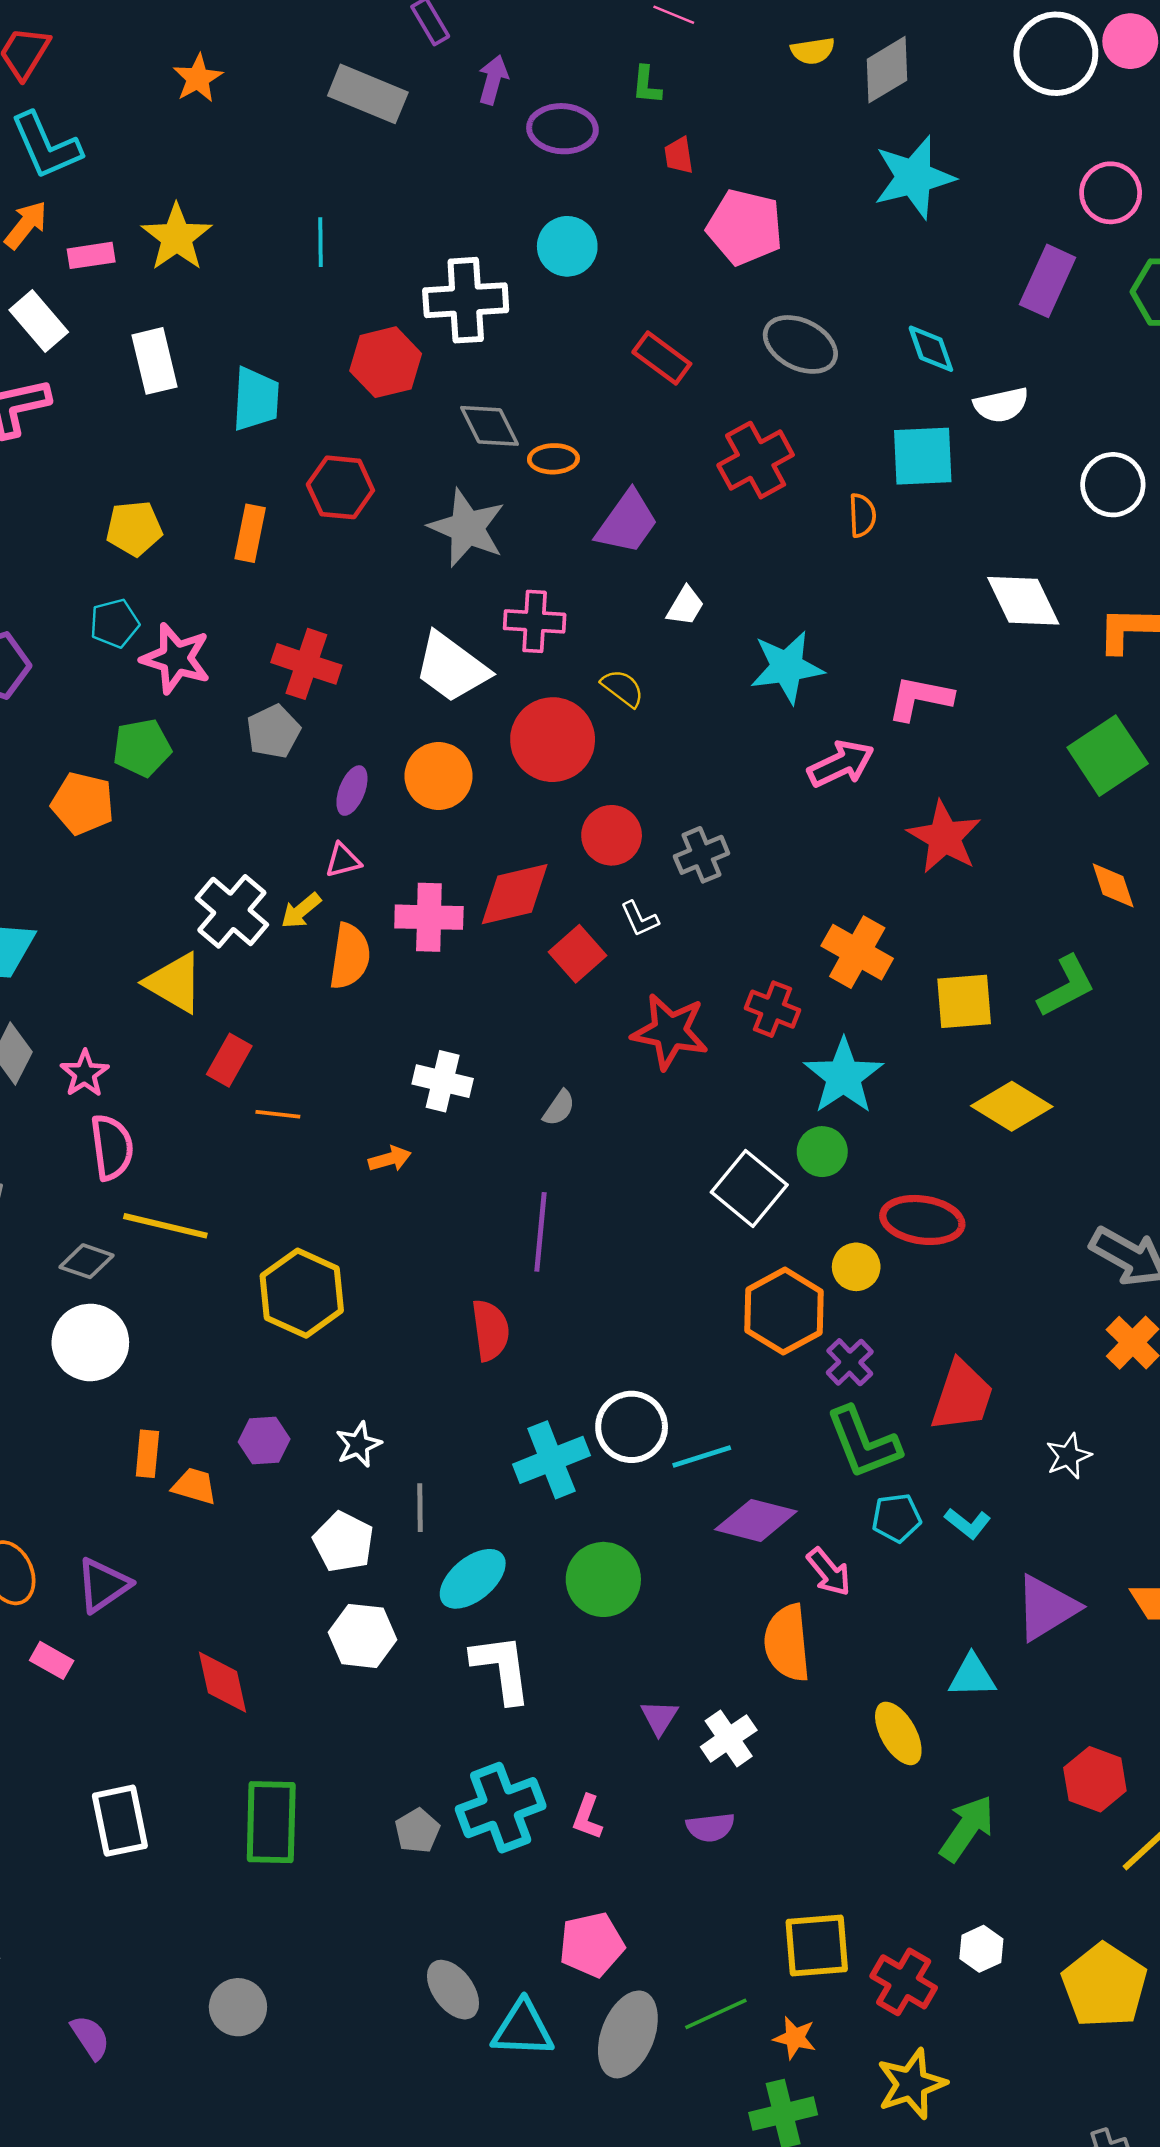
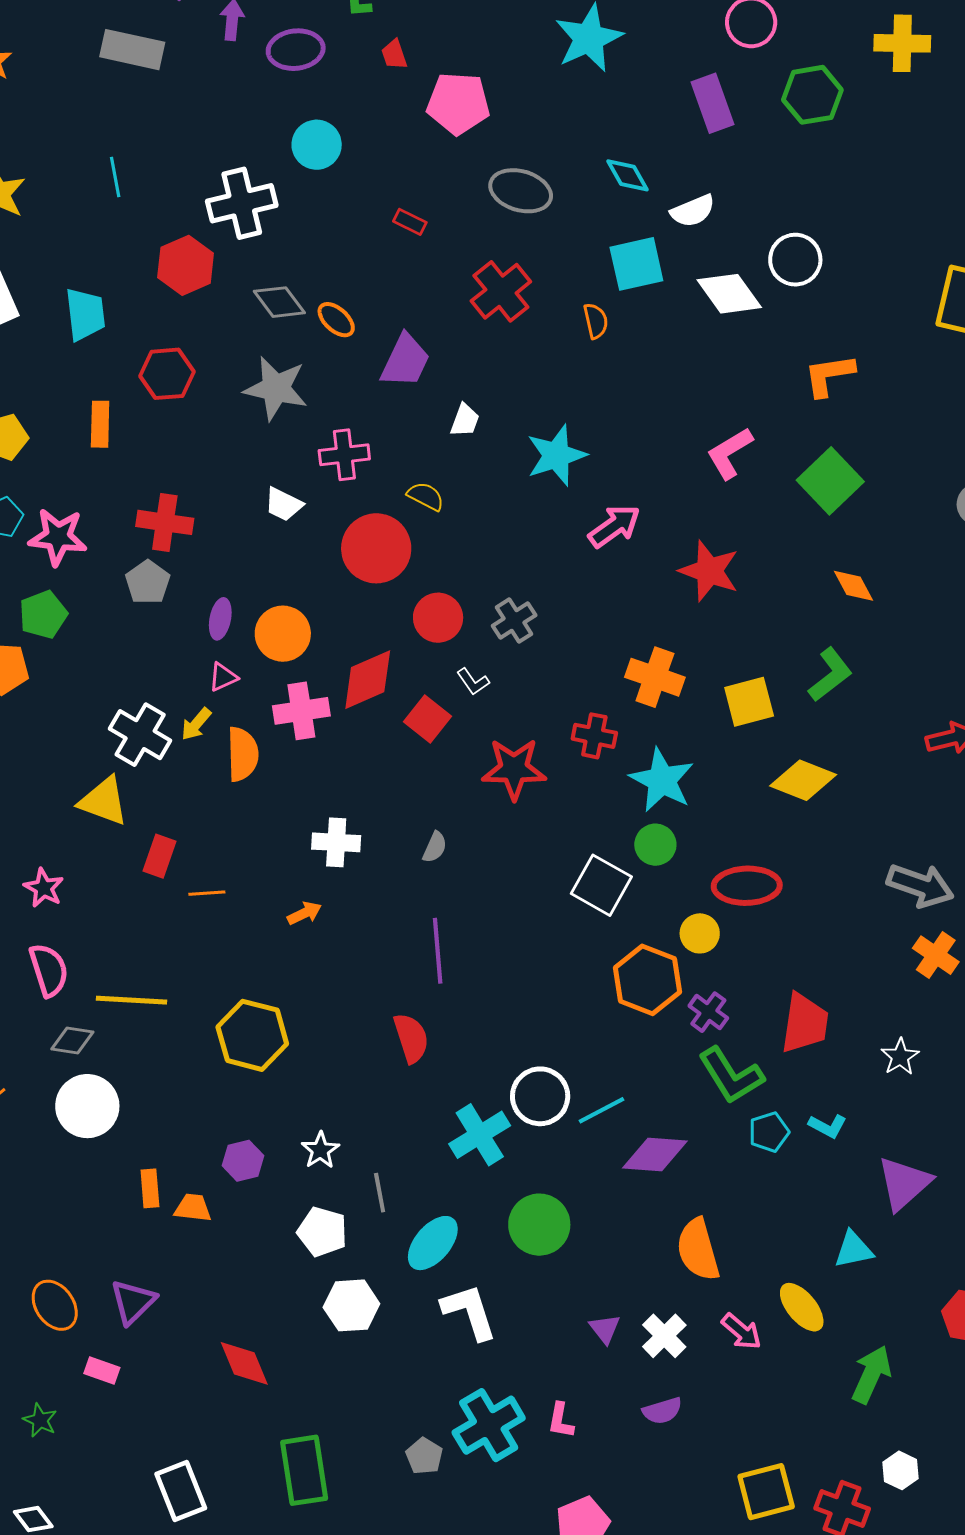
purple rectangle: (1048, 281) -> (713, 103), turned -34
red rectangle: (662, 358) -> (410, 222), size x0.7
orange ellipse: (553, 459) -> (336, 320), turned 54
white diamond: (1023, 601) -> (729, 294), moved
white trapezoid: (452, 668) -> (283, 504), size x0.6
pink L-shape: (920, 698) -> (730, 453), moved, turned -32
orange circle: (438, 776) -> (283, 634), moved
pink semicircle: (112, 1147) -> (49, 970), moved
pink arrow: (829, 1572) -> (741, 1331), moved

